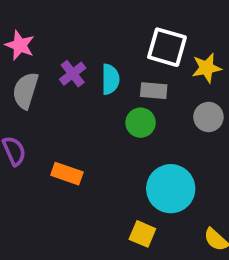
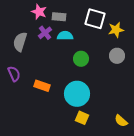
pink star: (20, 45) -> (39, 12), moved
cyan semicircle: (110, 79) -> (65, 36), turned -91
gray rectangle: (154, 91) -> (59, 17), moved
cyan circle: (171, 189) -> (77, 94), moved

